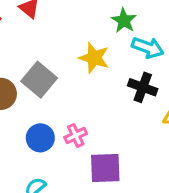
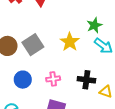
black cross: (143, 87) -> (86, 80), moved, turned -30
pink cross: (76, 135) -> (53, 79), moved

